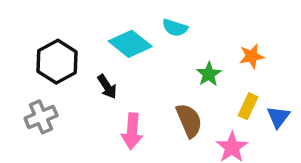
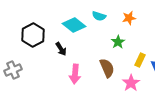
orange star: (252, 56) -> (129, 18), moved
gray cross: (41, 117) -> (13, 70), moved

